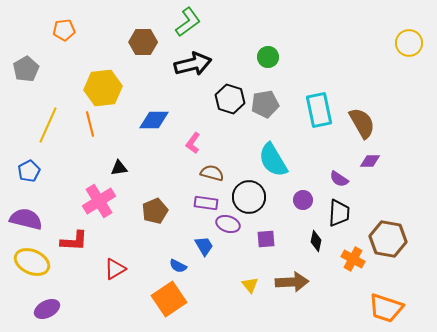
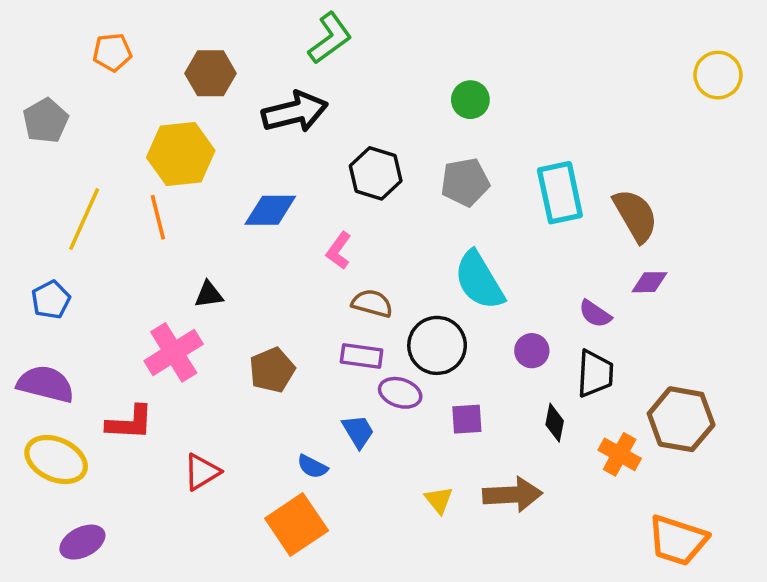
brown hexagon: (143, 42) -> (211, 73), moved
black arrow: (193, 64) -> (295, 112), moved
black hexagon: (230, 99) -> (376, 173), moved

